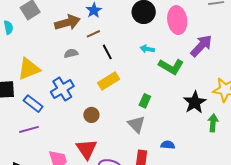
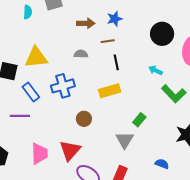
brown arrow: (67, 23) -> (86, 23), size x0.7
blue semicircle: (168, 145) -> (162, 164), moved

